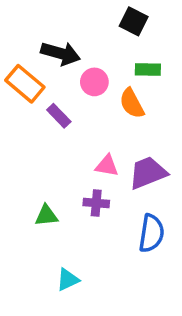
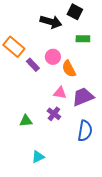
black arrow: (61, 53) -> (51, 22), moved
pink circle: (94, 82) -> (53, 57), moved
orange semicircle: (132, 103) -> (69, 69), moved
purple cross: (96, 203) -> (54, 114), turned 32

